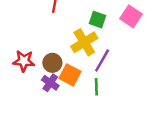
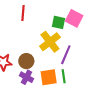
pink square: (131, 16) -> (74, 18), moved
orange square: (70, 75) -> (49, 77), moved, turned -30

